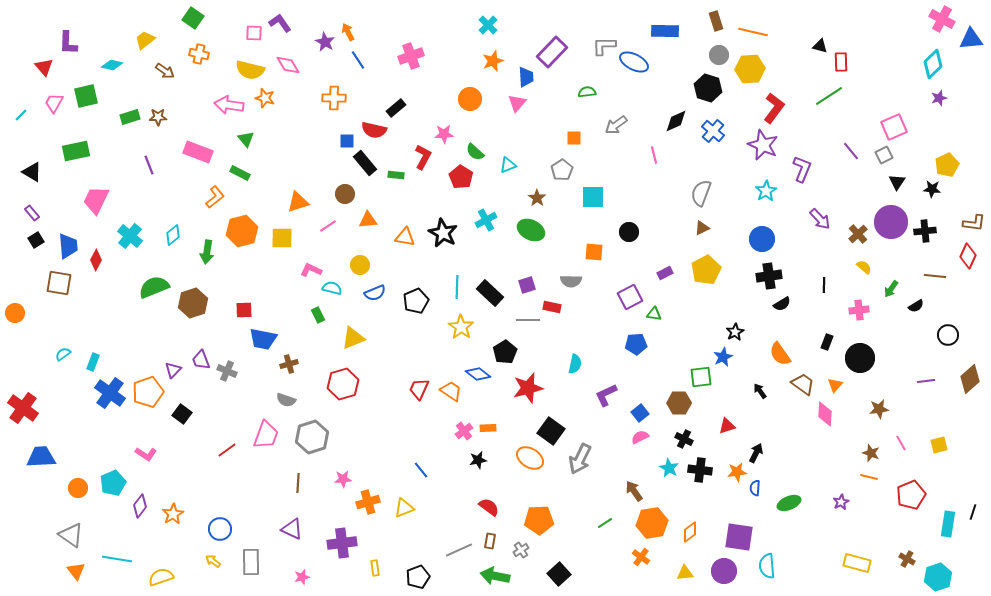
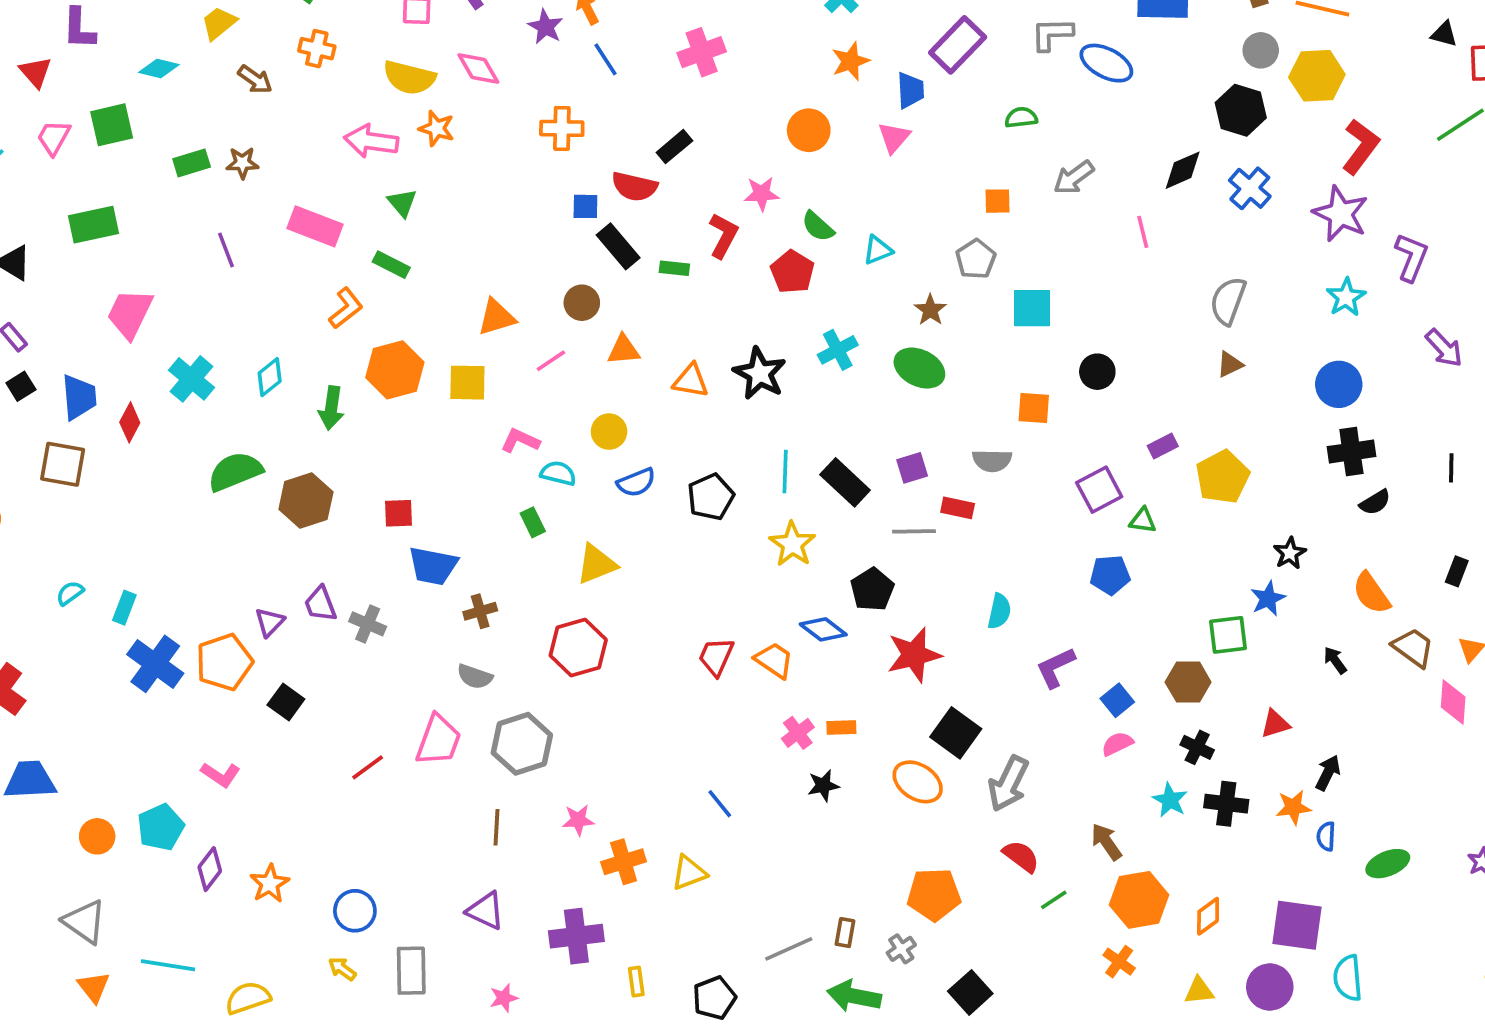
yellow pentagon: (706, 270) -> (1223, 477), moved
red semicircle: (489, 507) -> (1021, 856), moved

